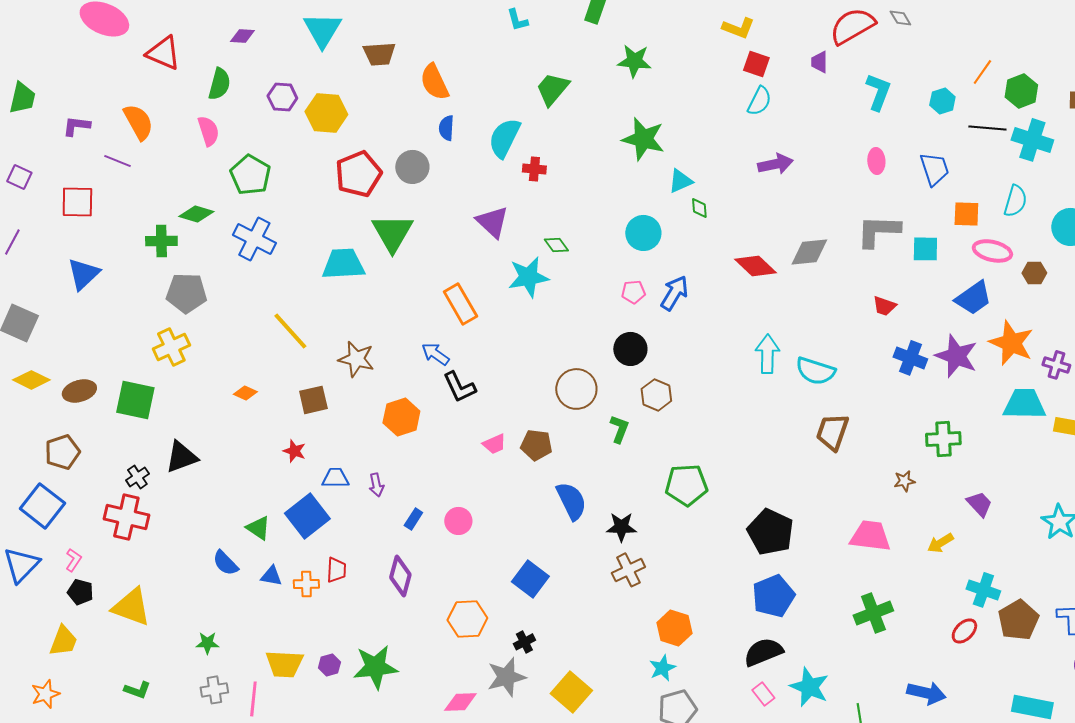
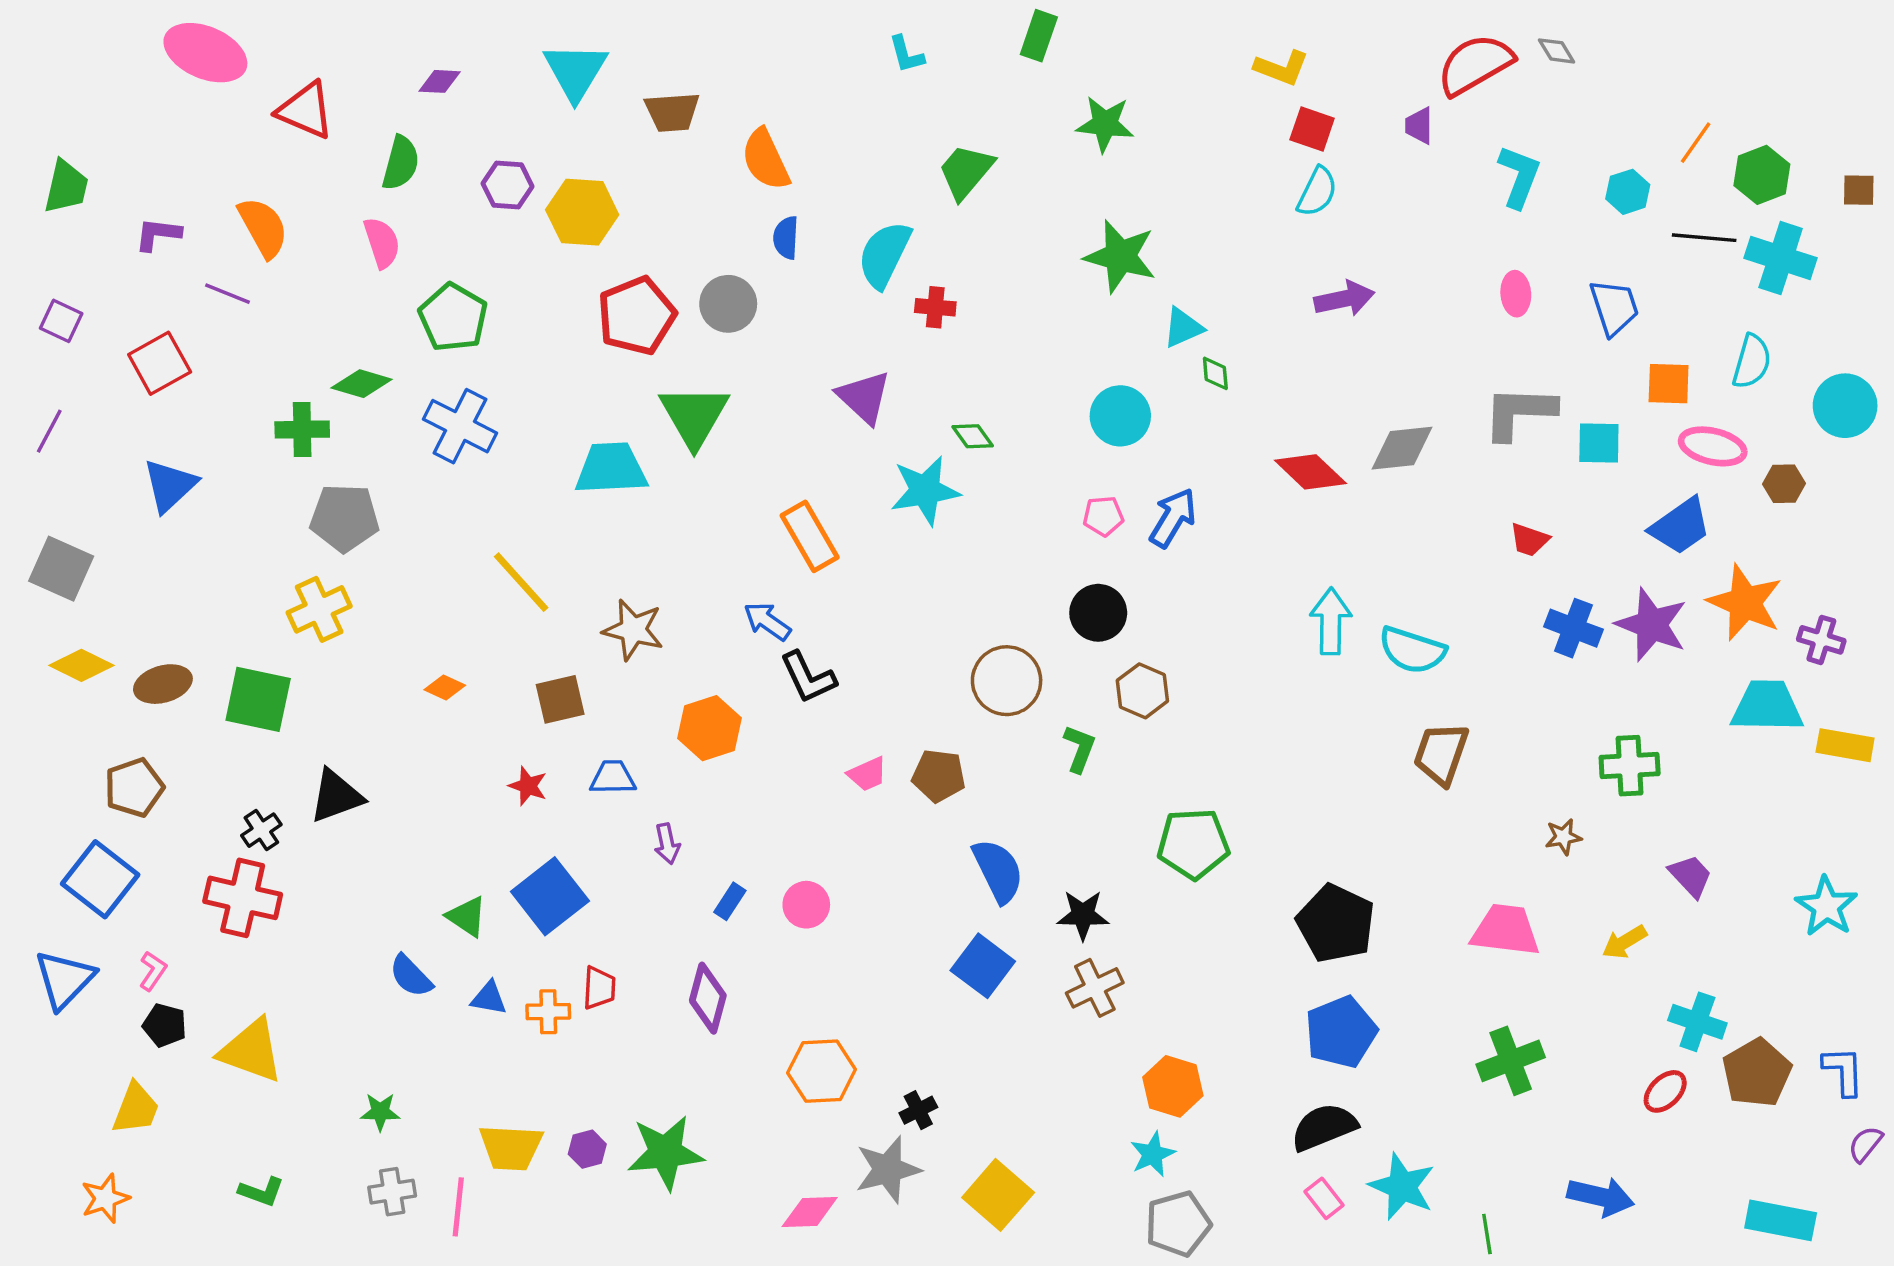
red square: (77, 202) -> (160, 363), turned -30
blue trapezoid: (335, 478) -> (613, 777), moved
blue square: (530, 579) -> (983, 966), moved

